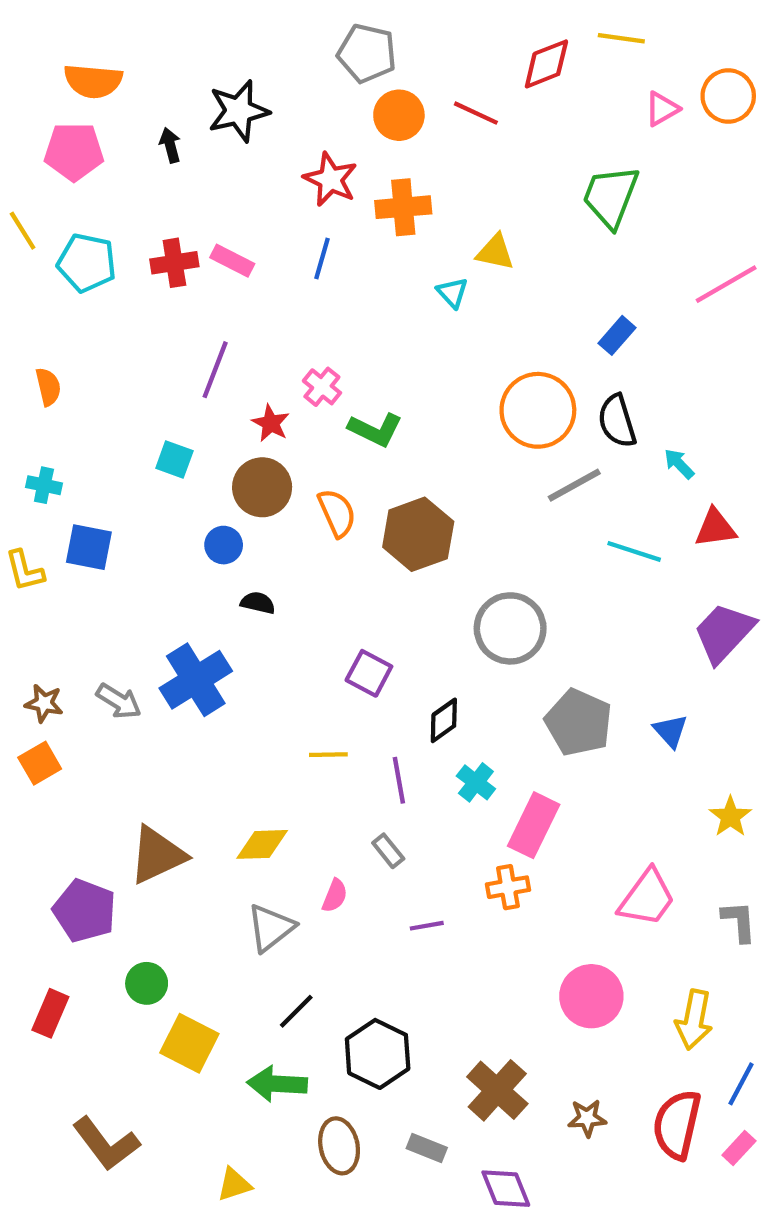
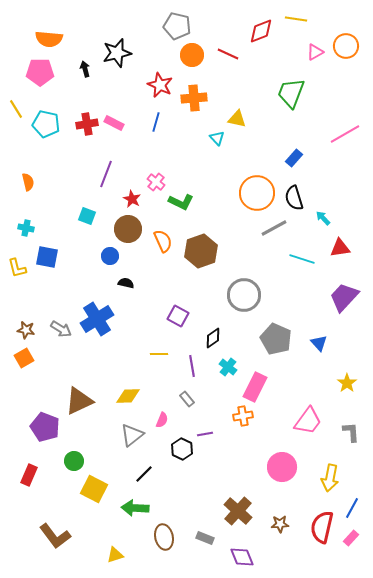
black hexagon: (378, 1054) -> (182, 449), moved, size x0.7

